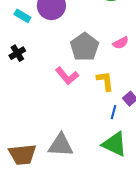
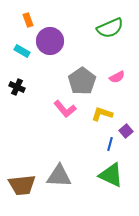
black cross: (17, 53) -> (17, 87), turned -35
yellow L-shape: (105, 81) -> (102, 114), turned -65

